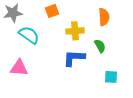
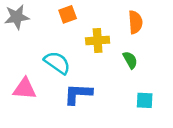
cyan semicircle: (29, 35) -> (57, 63), moved
blue L-shape: (74, 58) -> (78, 94), moved

